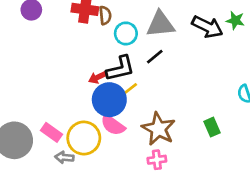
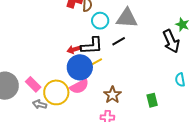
black arrow: (207, 27) -> (171, 41), moved, turned 30
pink semicircle: (113, 125) -> (79, 86), turned -72
brown star: (159, 129) -> (112, 95), size x0.7

